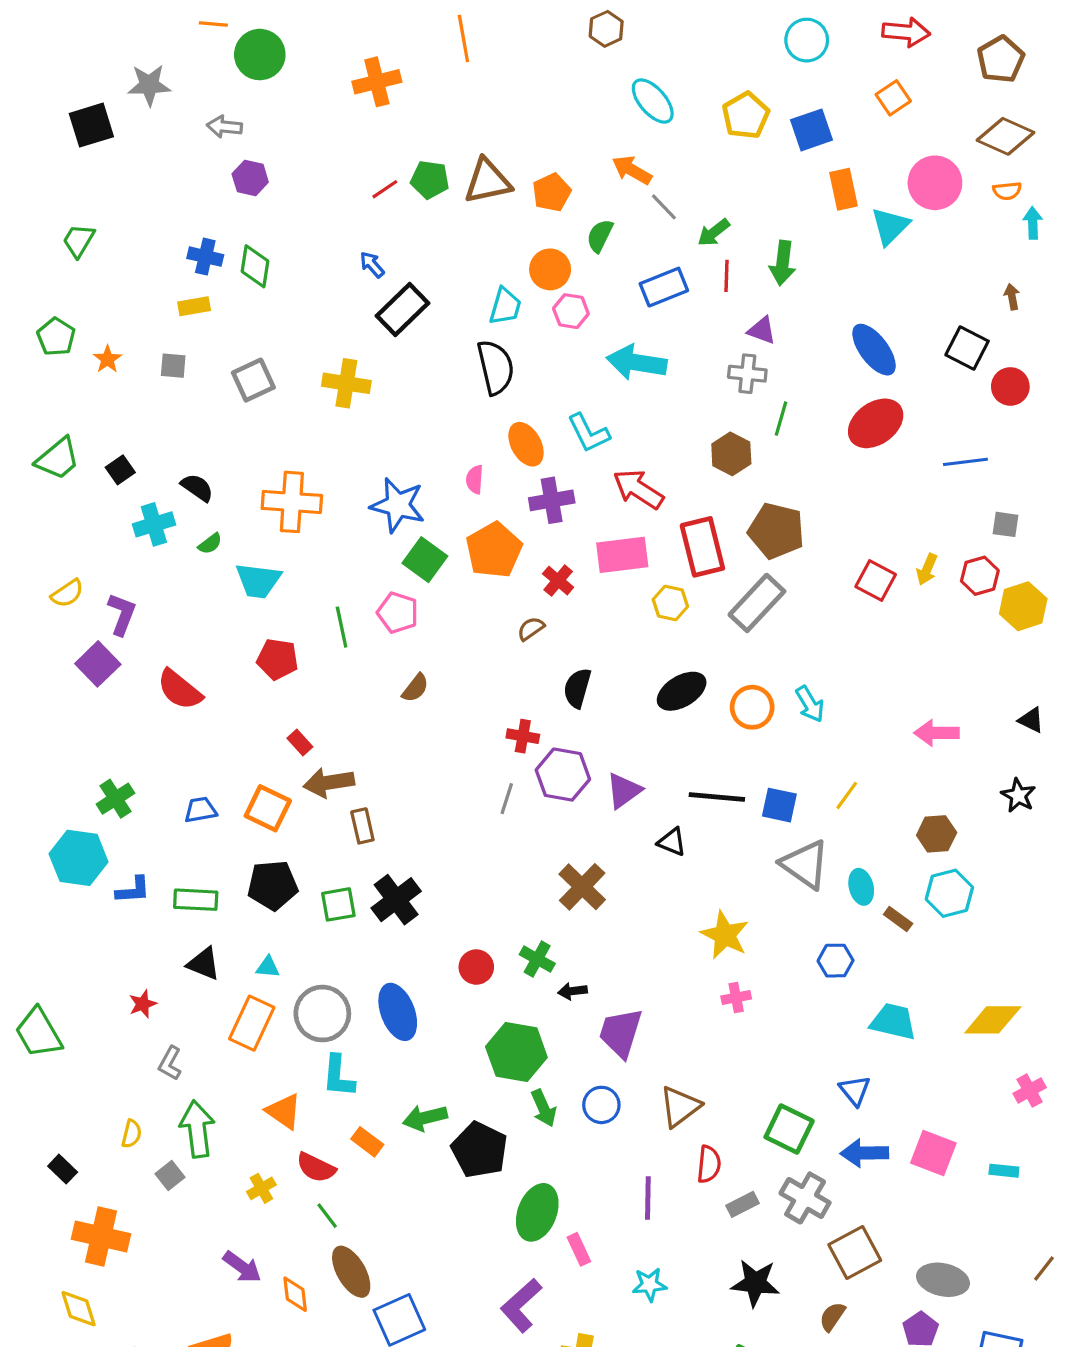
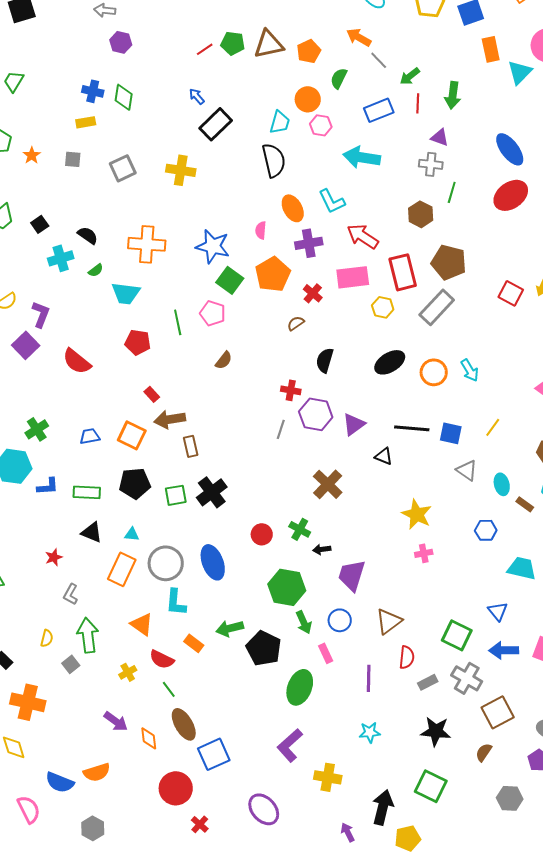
gray triangle: (805, 864) -> (467, 470), size x0.7
pink rectangle: (579, 1249) -> (326, 653), moved

